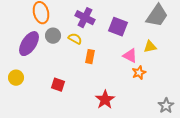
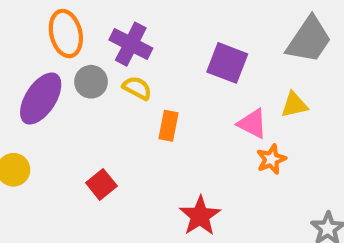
purple cross: (85, 18) -> (131, 44), moved
red square: (58, 85) -> (101, 184), turned 32

